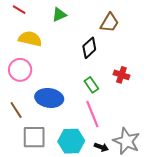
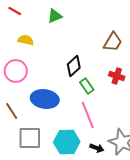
brown trapezoid: (109, 23) -> (113, 42), moved
yellow semicircle: (30, 39) -> (26, 40), size x0.7
black diamond: (89, 48) -> (74, 66), moved

